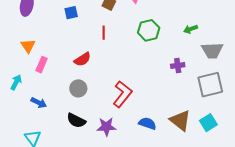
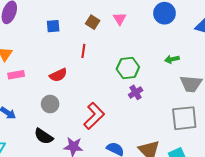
green hexagon: (149, 30) -> (128, 68), moved
pink rectangle: (42, 65) -> (16, 75), turned 49
purple cross: (178, 66) -> (136, 92), moved, turned -32

